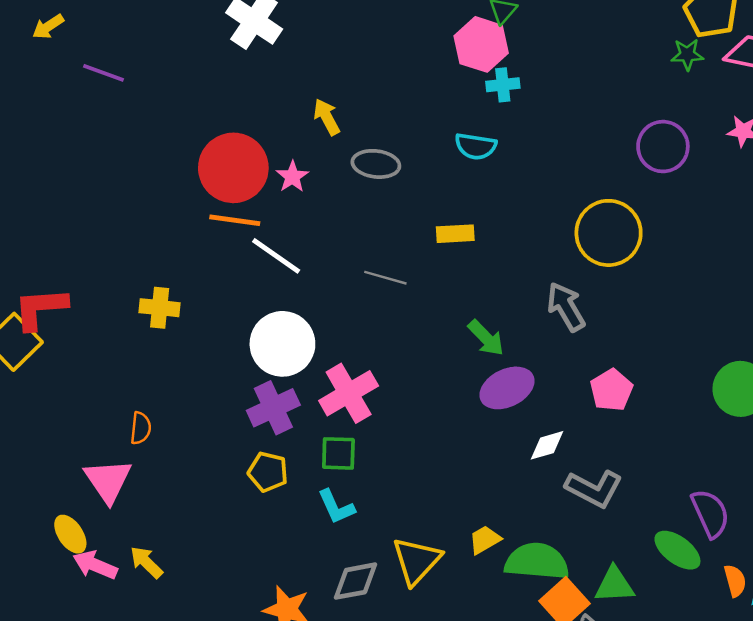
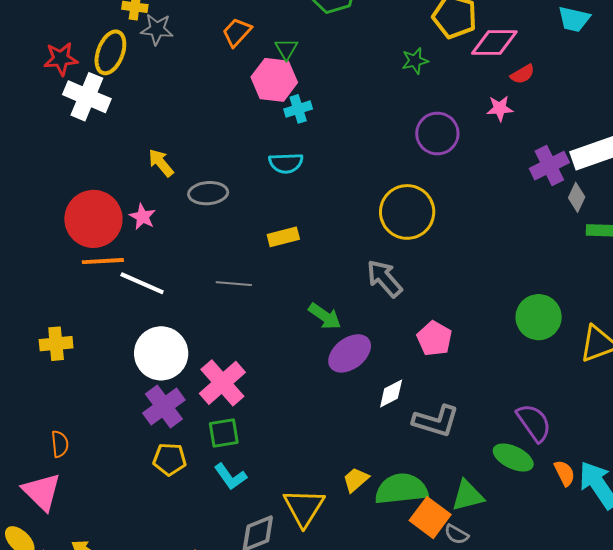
green star: (687, 54) -> (415, 61), moved

